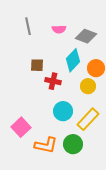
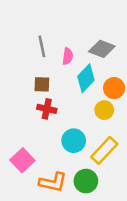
gray line: (28, 26) -> (42, 46), moved
pink semicircle: (59, 29) -> (68, 56), moved, turned -80
red cross: (53, 81) -> (47, 109), moved

